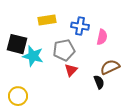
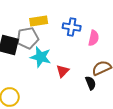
gray pentagon: (64, 50) -> (28, 38), moved
cyan star: (33, 56) -> (41, 57), moved

